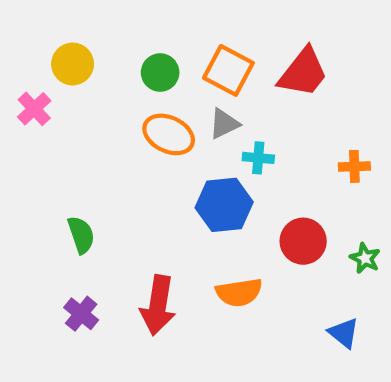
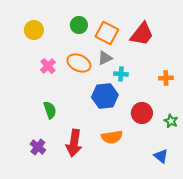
green circle: (160, 73) -> (79, 25), moved
pink cross: (34, 109) -> (48, 66), moved
green semicircle: (81, 235) -> (50, 110), moved

